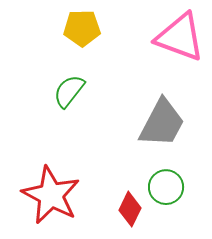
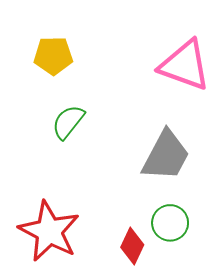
yellow pentagon: (82, 28) -> (53, 56), moved

